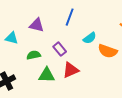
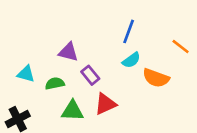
blue line: (70, 17) -> (129, 31), moved
purple triangle: (37, 25) -> (68, 52), moved
cyan triangle: (12, 38) -> (26, 74), moved

